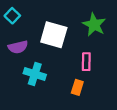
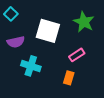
pink rectangle: (86, 62) -> (77, 55), turned 56

